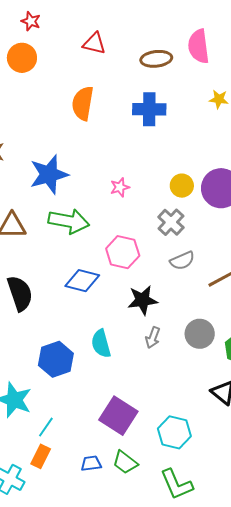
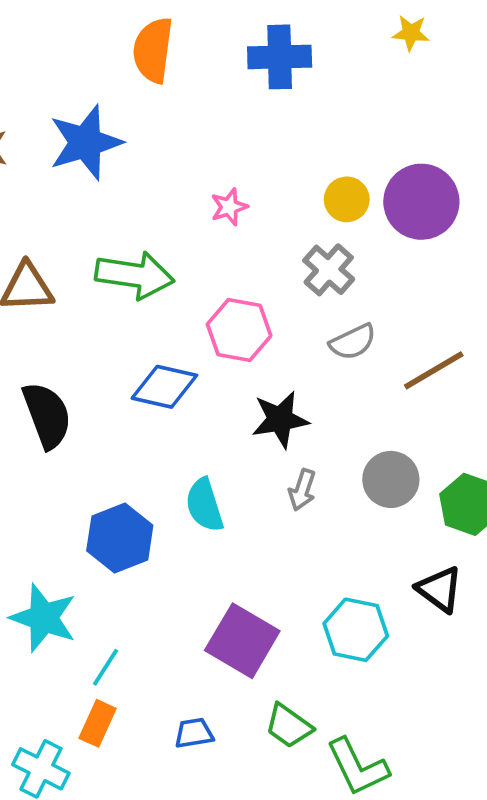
blue star: (49, 174) -> (86, 142), moved
cyan hexagon: (174, 432) -> (356, 630), moved
green trapezoid: (125, 462) -> (289, 726), moved

